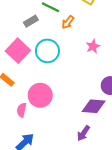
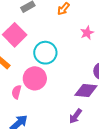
cyan circle: (47, 51) -> (45, 53), moved

